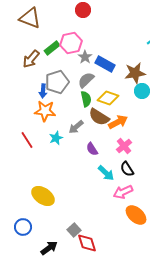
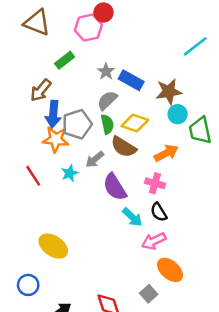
pink hexagon: (71, 43) -> (88, 28), moved
brown arrow: (31, 59) -> (41, 90), moved
gray pentagon: (57, 82) -> (77, 124), moved
blue arrow: (43, 91) -> (53, 114), size x1.5
orange arrow: (118, 122) -> (166, 153), moved
pink cross: (124, 146) -> (155, 183), turned -35
purple semicircle: (92, 149) -> (115, 187), size x1.6
gray square: (74, 230) -> (149, 294), moved

